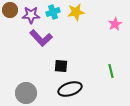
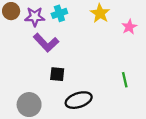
yellow star: (76, 12) -> (100, 13), moved, turned -30
black square: (61, 66) -> (57, 74), moved

